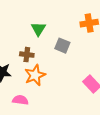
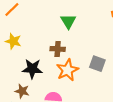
gray square: (62, 46) -> (97, 64), moved

